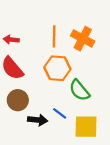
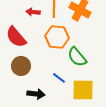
red arrow: (11, 40) -> (33, 12), moved
black arrow: (38, 120) -> (36, 94), moved

